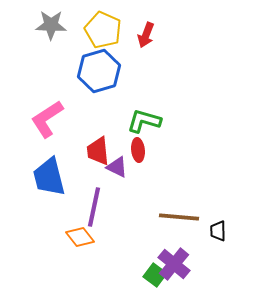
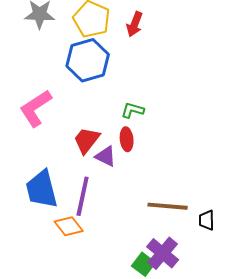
green L-shape: (144, 121) -> (133, 110), size x0.7
red trapezoid: (98, 151) -> (87, 140), turned 44
blue trapezoid: (49, 177) -> (42, 189), moved

